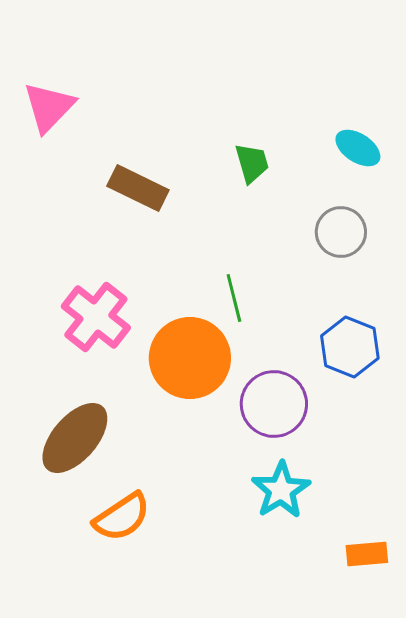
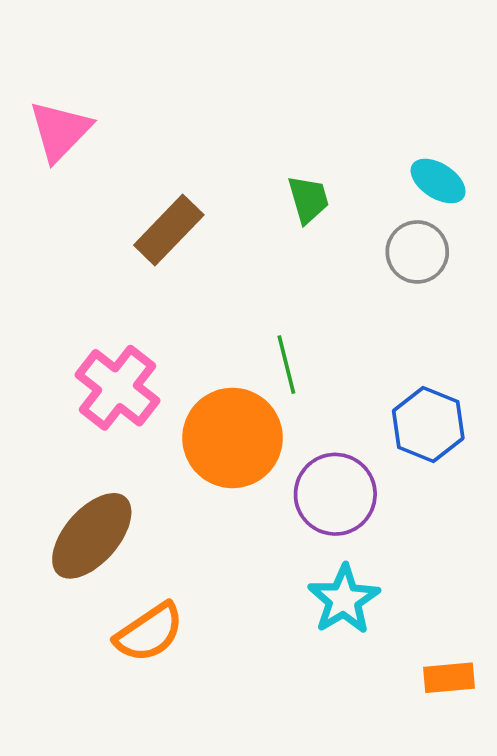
brown rectangle: (138, 188) -> (169, 230), turned -72
gray circle: (341, 232) -> (417, 252), moved

